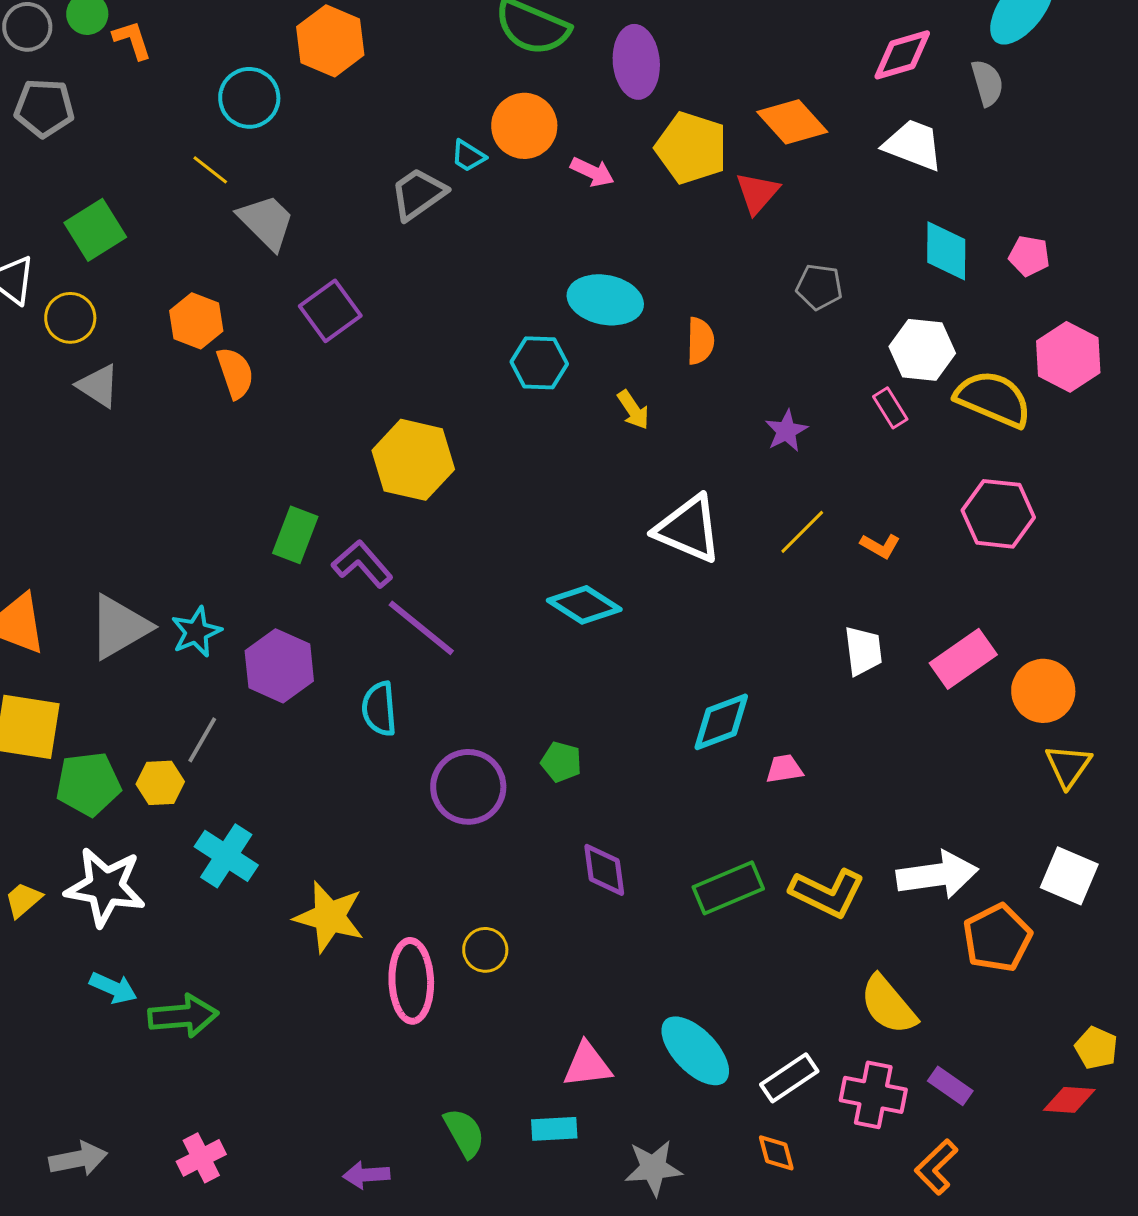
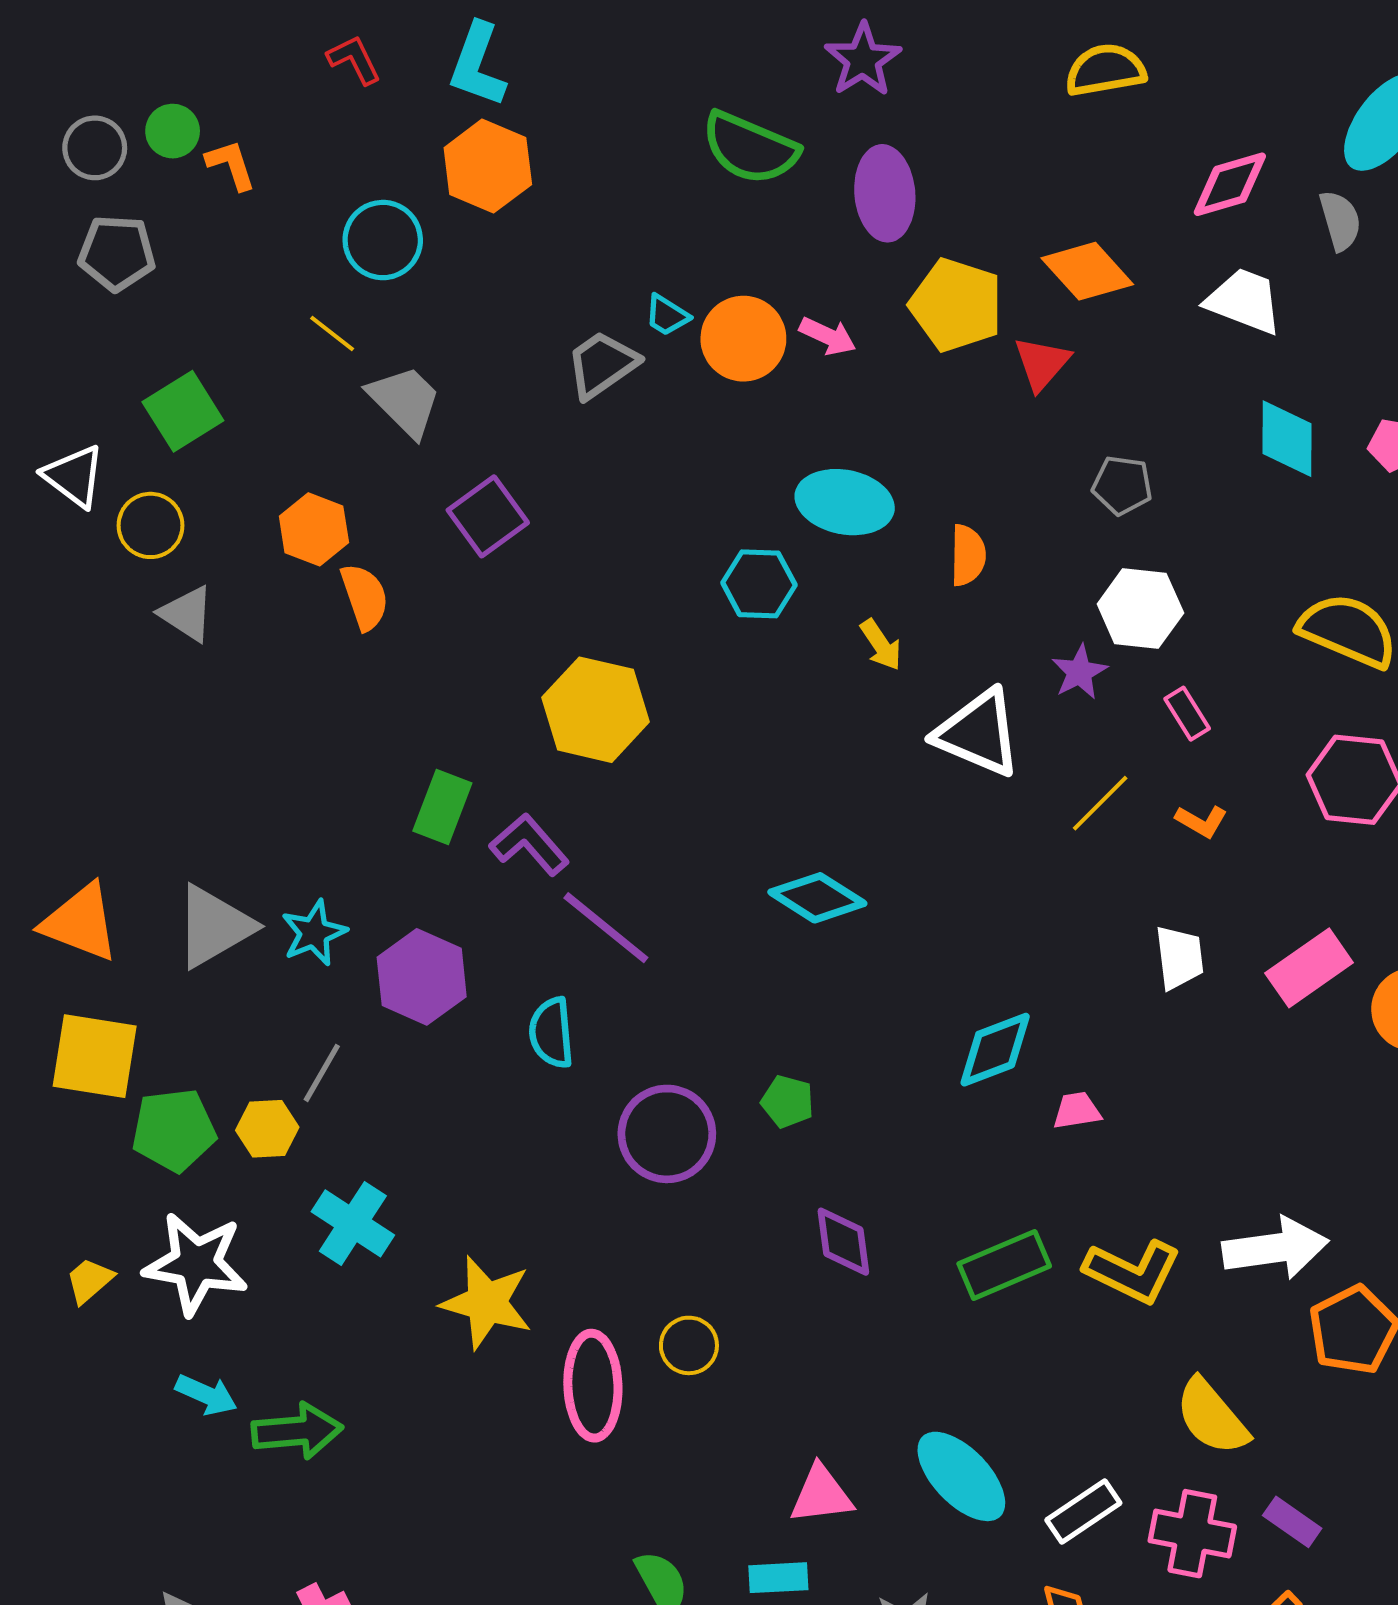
orange circle: (524, 126) -> (743, 339), moved
white hexagon: (922, 350) -> (1140, 608), moved
pink rectangle: (890, 408) -> (1187, 714), moved
white triangle: (688, 529) -> (978, 733), moved

